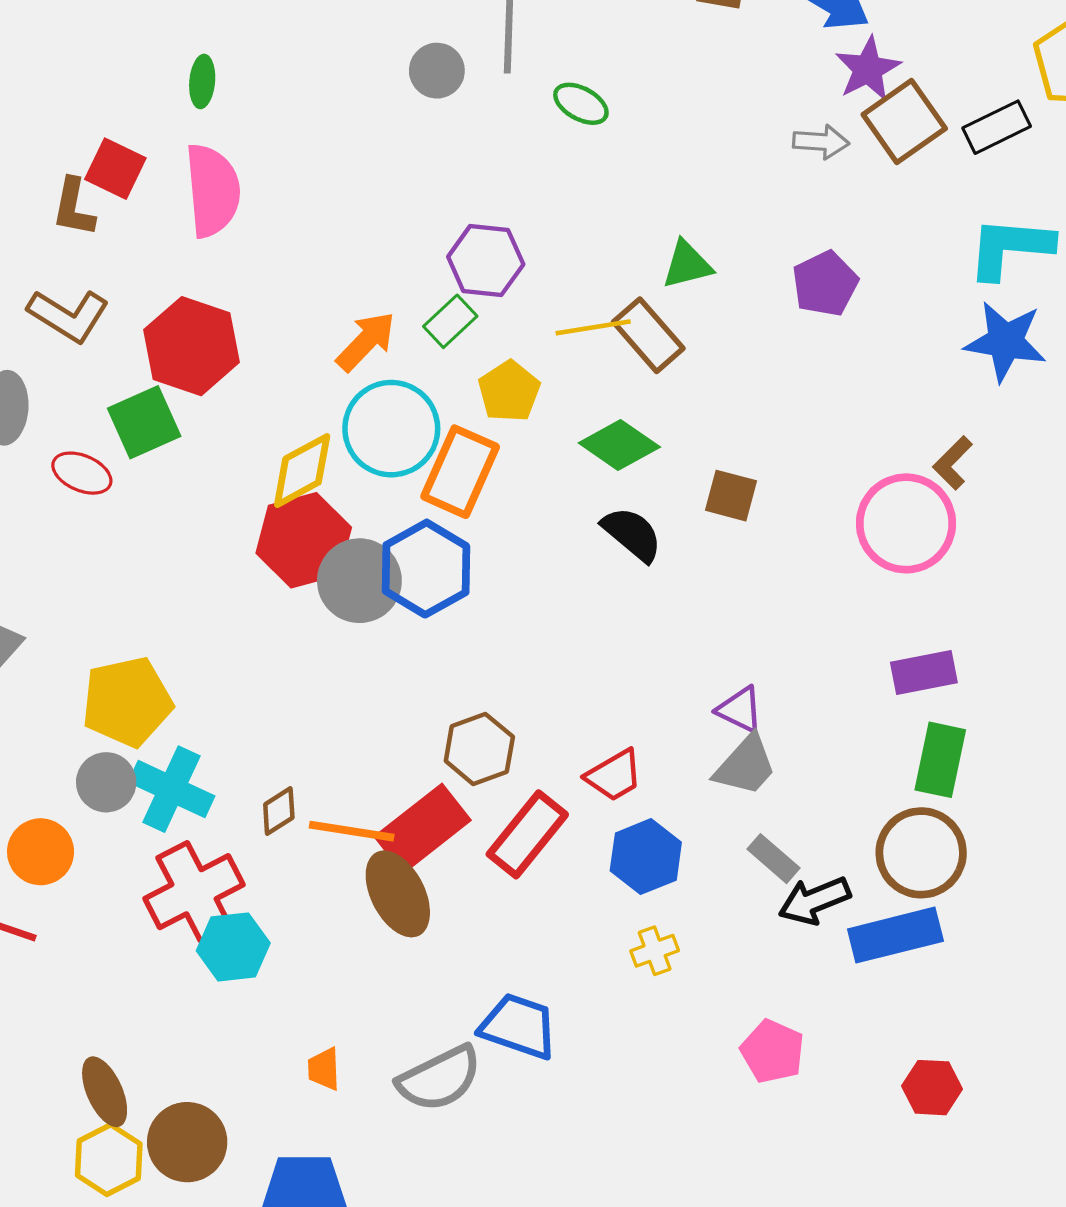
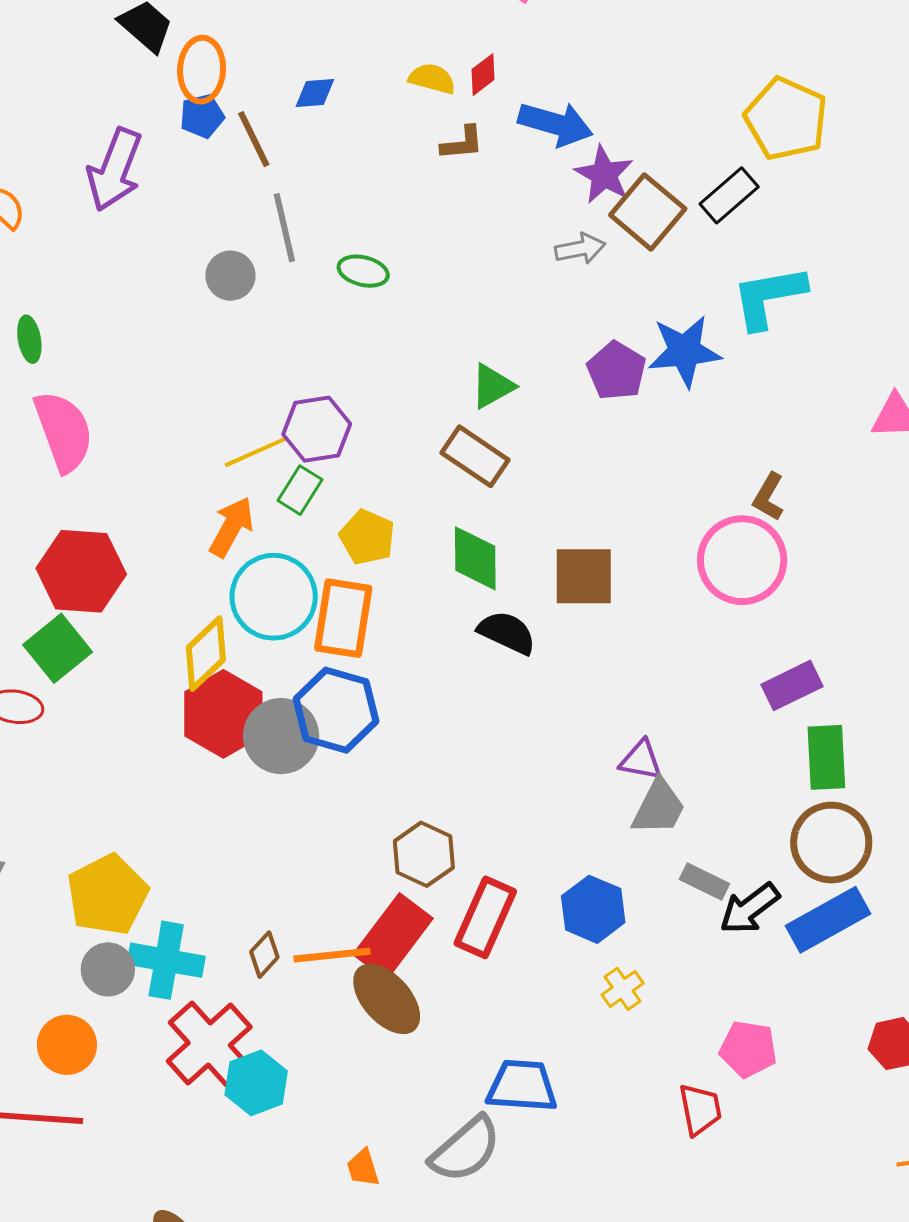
yellow line: (593, 327) -> (256, 452), moved
blue star: (1005, 341) -> (684, 351), moved
green diamond: (619, 445) -> (475, 558), turned 70
brown square: (731, 496) -> (584, 576), size x1.4
red trapezoid: (614, 775) -> (700, 1109), moved, turned -56

